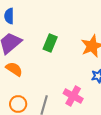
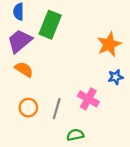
green rectangle: (50, 43) -> (50, 25), moved, size x1.4

